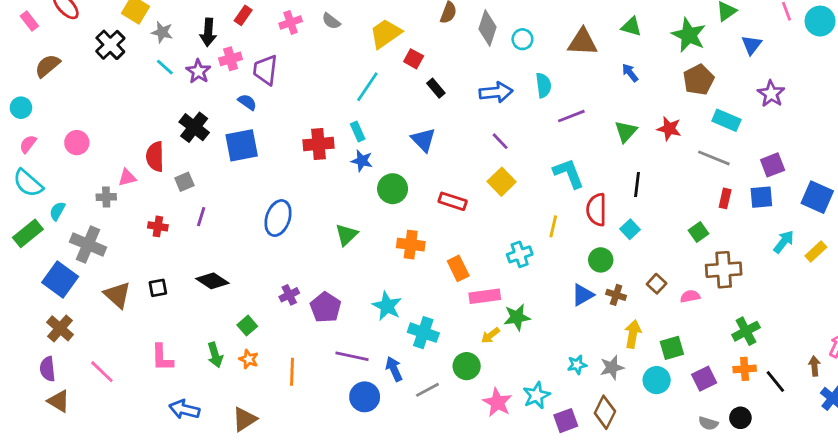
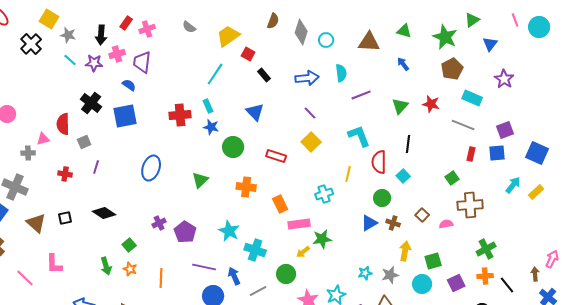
pink cross: (291, 22) -> (147, 29), moved
purple star: (198, 71) -> (94, 63), turned -30
pink L-shape: (162, 358) -> (54, 264), moved

